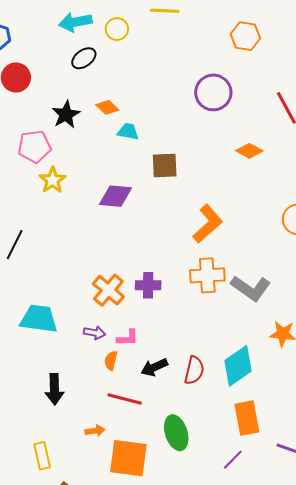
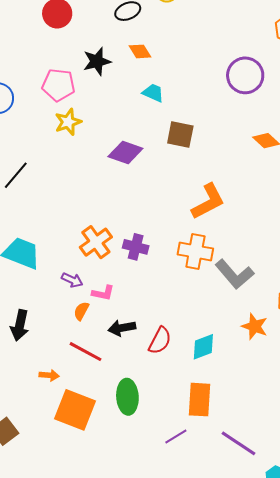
orange diamond: (107, 107) -> (140, 51), moved
cyan diamond: (238, 366) -> (203, 347), size x0.7

